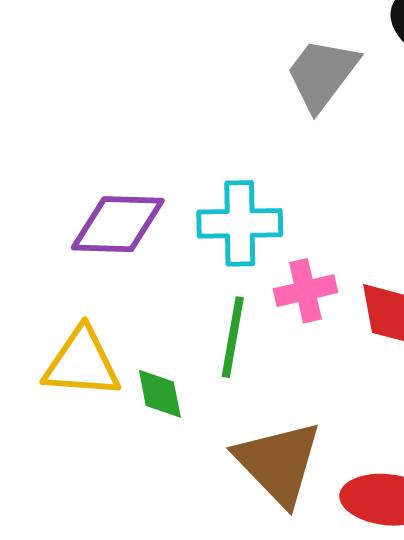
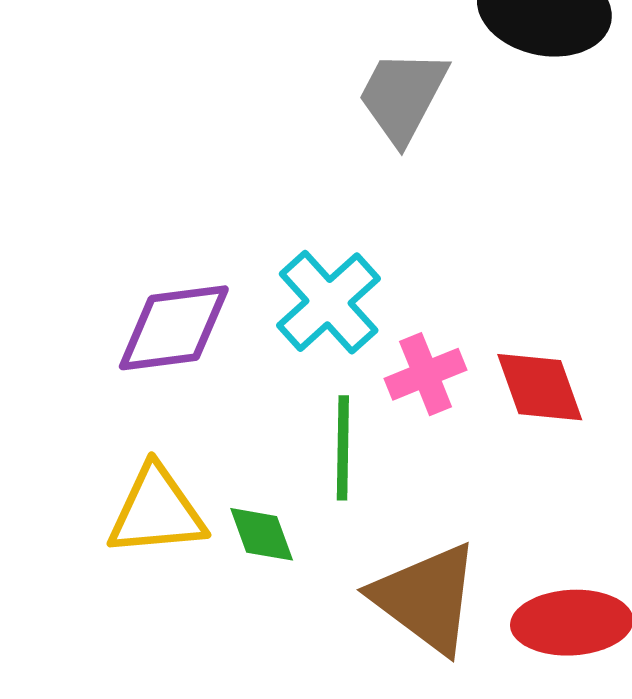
cyan cross: (240, 223) -> (329, 302), turned -32

